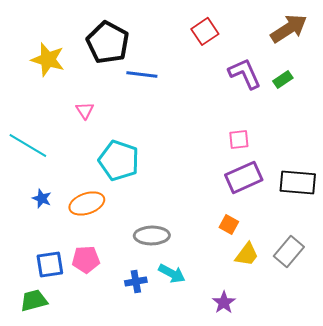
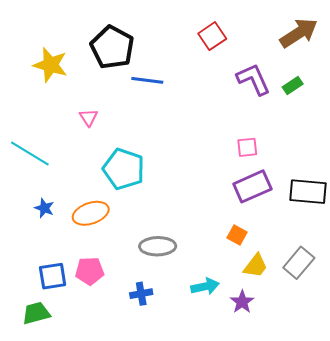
cyan arrow: (172, 273) -> (205, 286), moved, turned -40
purple star: (224, 302) -> (242, 302), moved

